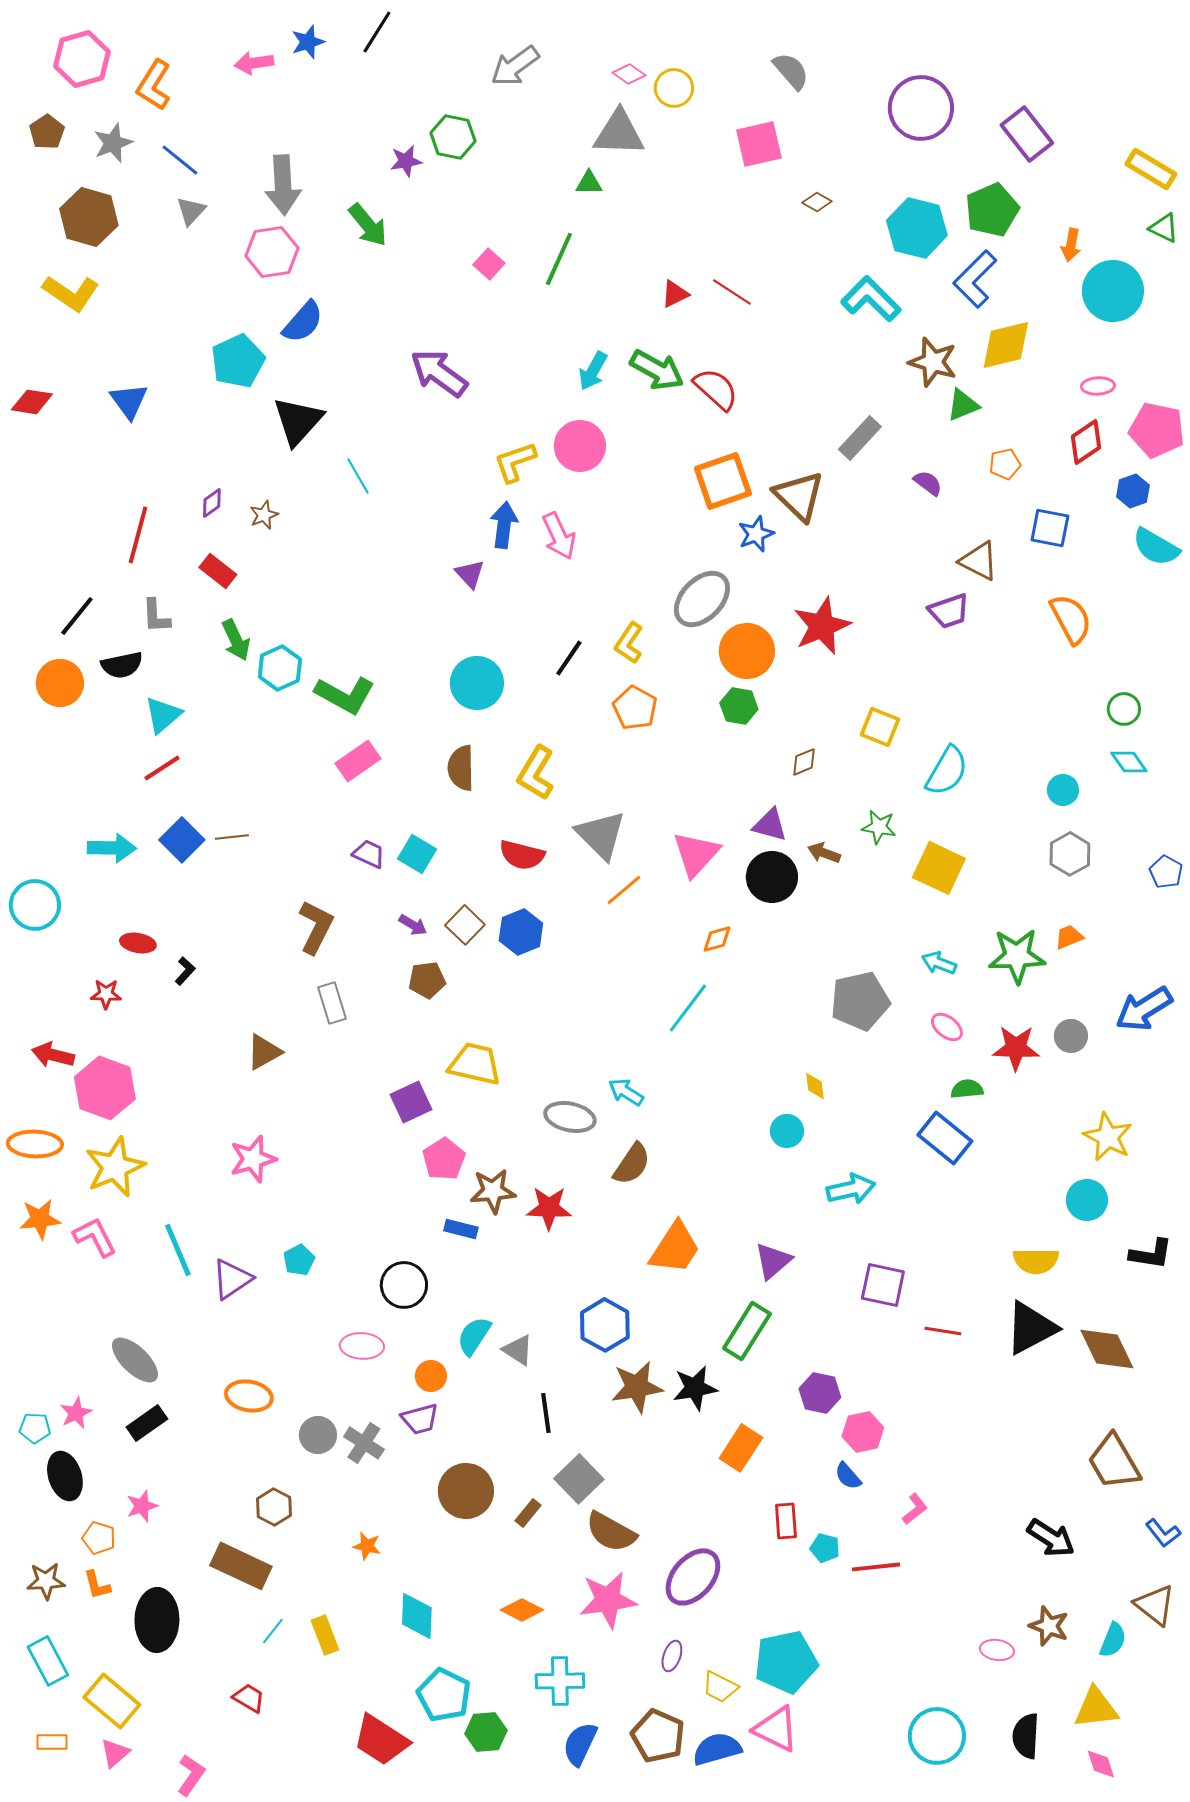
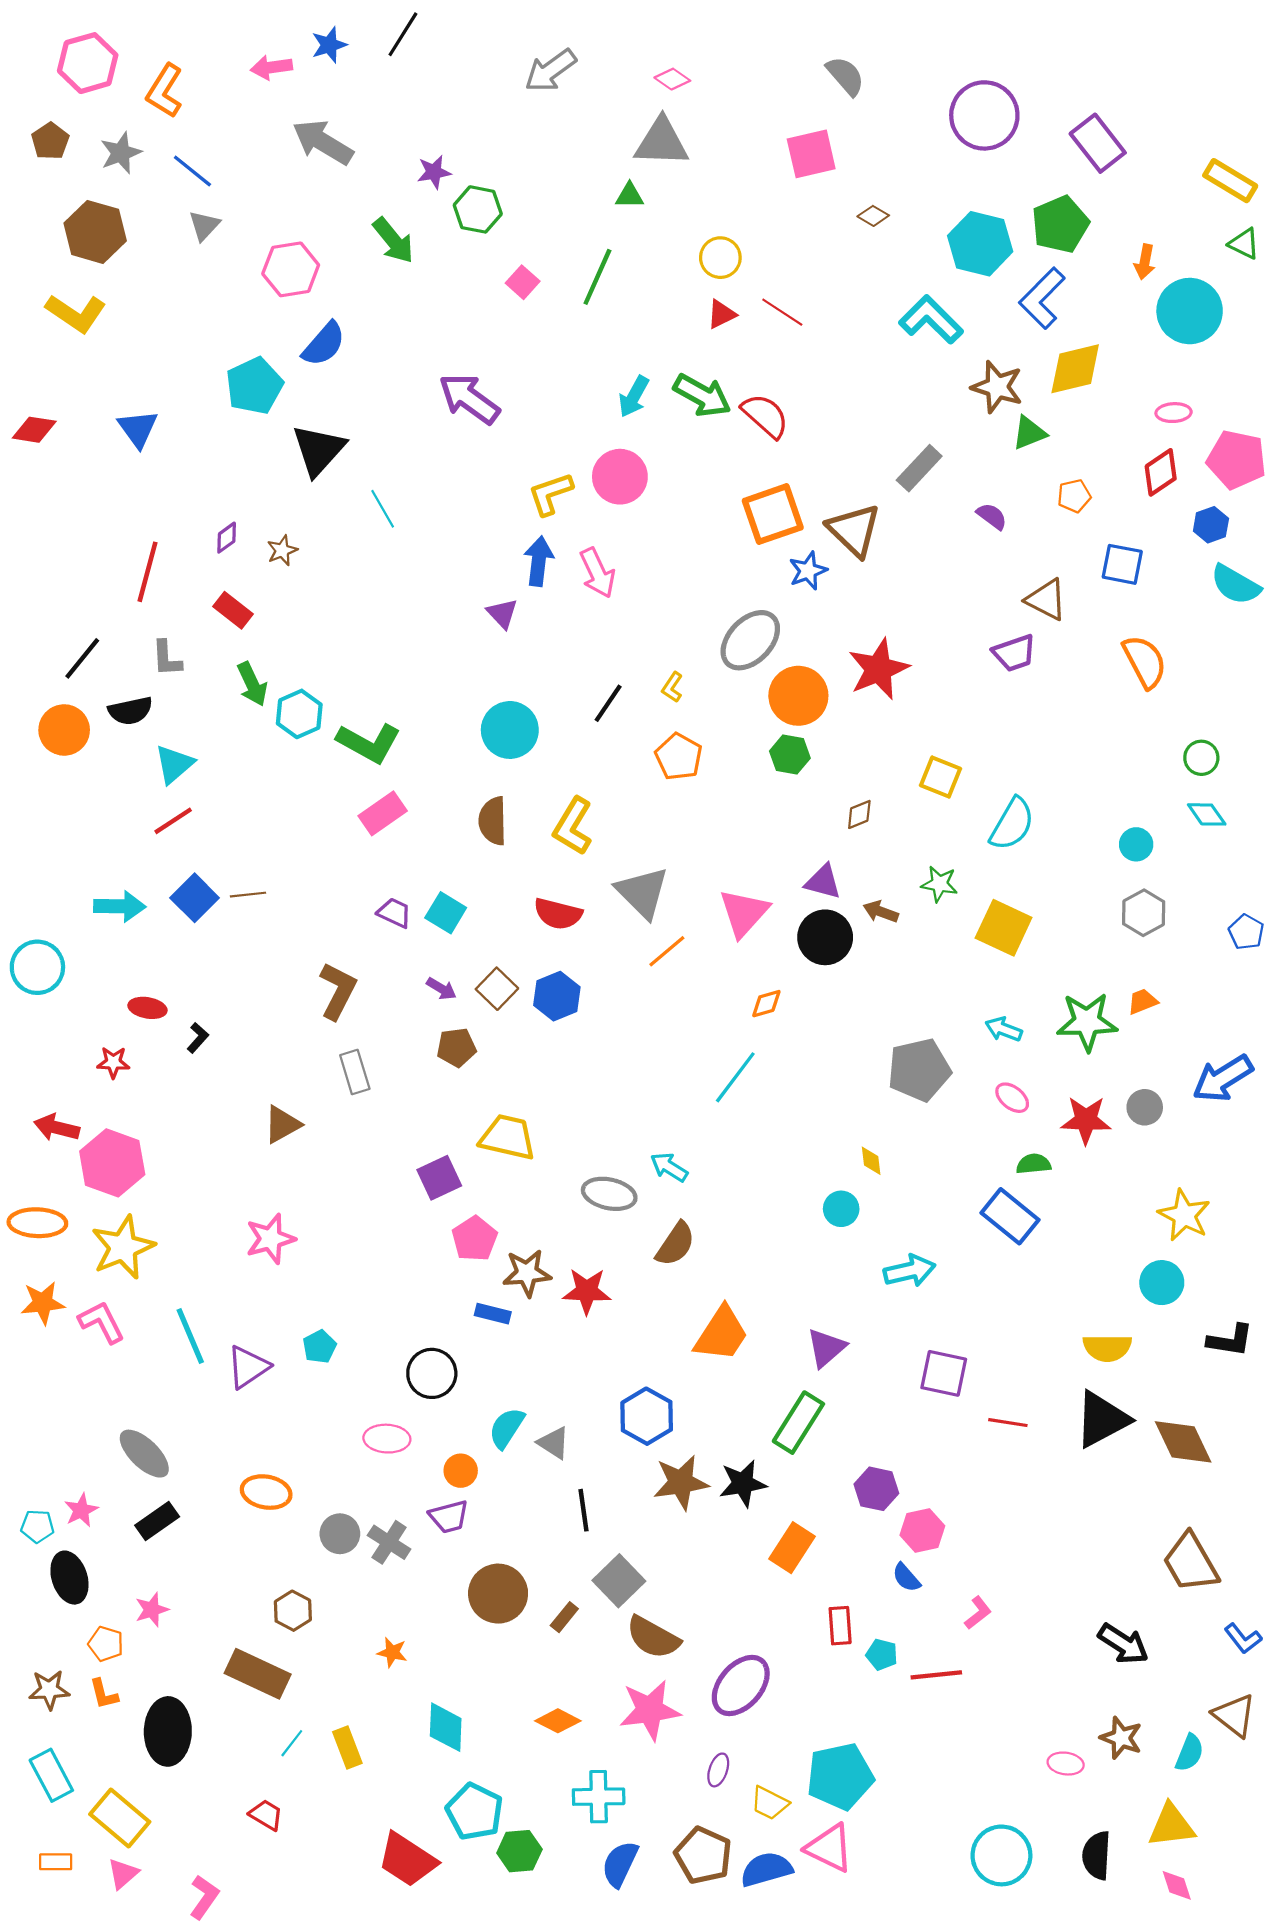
yellow circle: (674, 88) -> (720, 258), moved
green hexagon: (453, 137) -> (478, 209), moved
gray arrow: (283, 185) -> (323, 142), moved, turned 124
yellow L-shape: (629, 643) -> (672, 687), size x0.7

